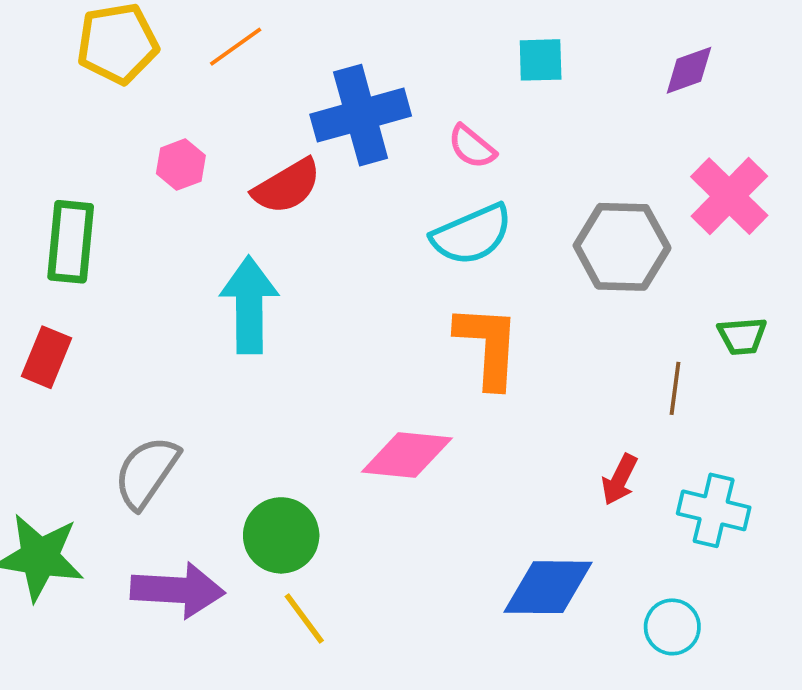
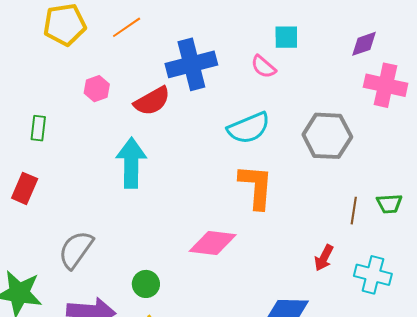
pink semicircle: (472, 147) -> (263, 67), moved
pink cross: (729, 196) -> (386, 85), moved, turned -33
green rectangle: (71, 242) -> (38, 128), size x0.6
green trapezoid: (742, 336) -> (389, 204), moved
green circle: (281, 535) -> (146, 284), size x0.7

